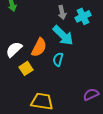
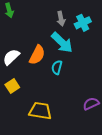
yellow square: (26, 68) -> (12, 86), moved

